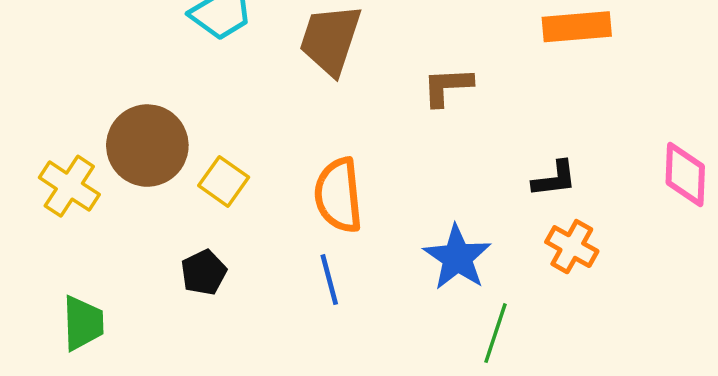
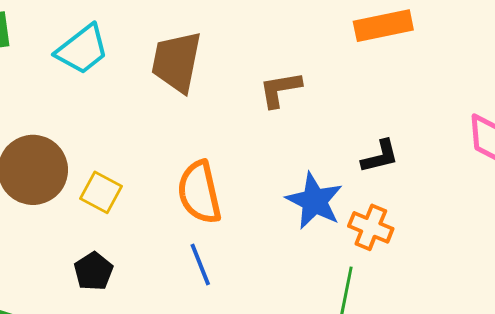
orange cross: (572, 247) -> (371, 227), moved
blue star: (457, 257) -> (314, 201), moved

